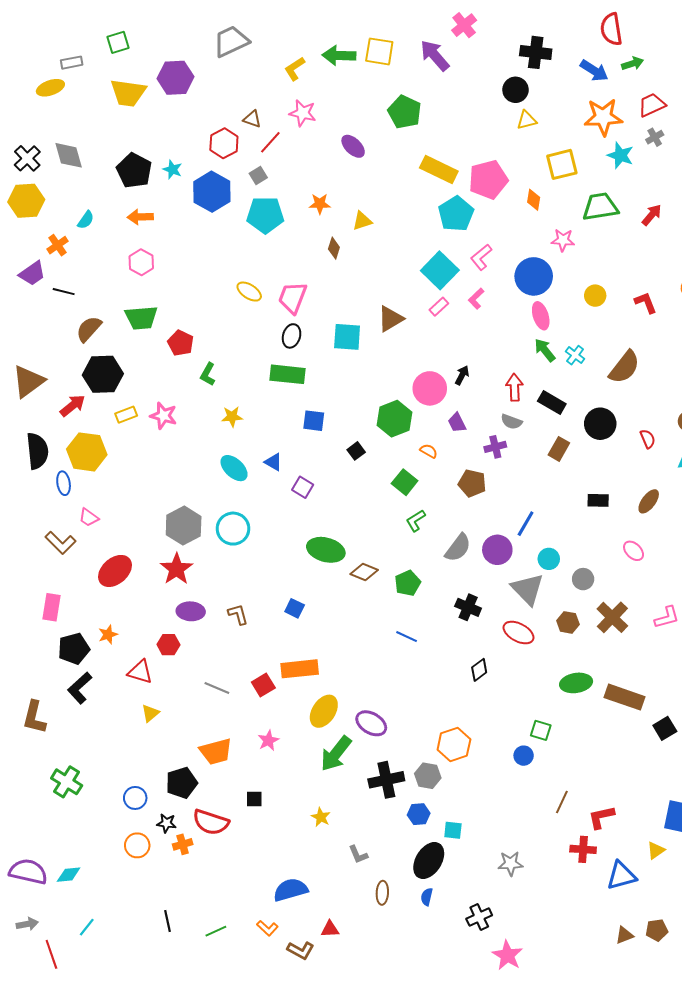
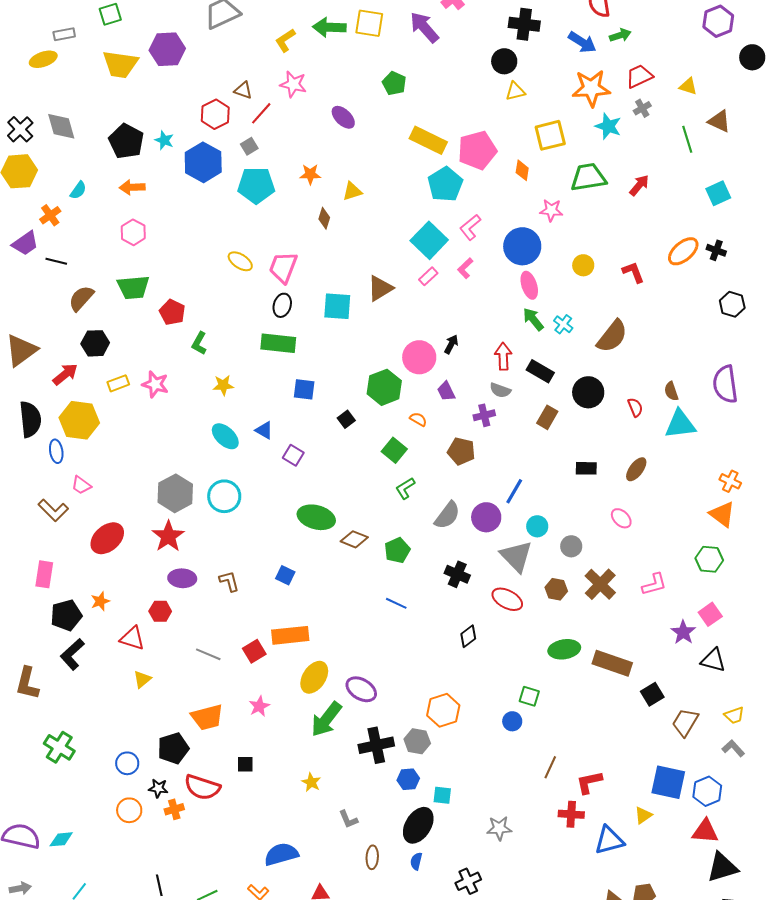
green pentagon: (405, 112) -> (394, 83), size x0.7
black hexagon: (103, 374) -> (95, 343), size x0.7

